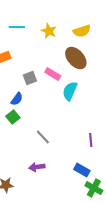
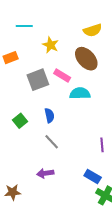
yellow star: (49, 31) -> (50, 45), moved
gray square: (30, 78) -> (38, 80), size x1.5
cyan semicircle: (70, 91) -> (80, 93), turned 66
blue semicircle: (17, 99) -> (49, 115), moved, turned -48

